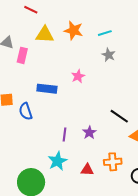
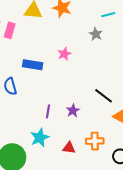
cyan line: (105, 33) -> (108, 15), moved

